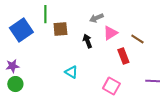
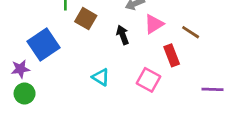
brown square: (60, 29) -> (86, 19), turned 35
blue square: (21, 30) -> (44, 44), moved
pink square: (111, 86) -> (148, 80), moved

